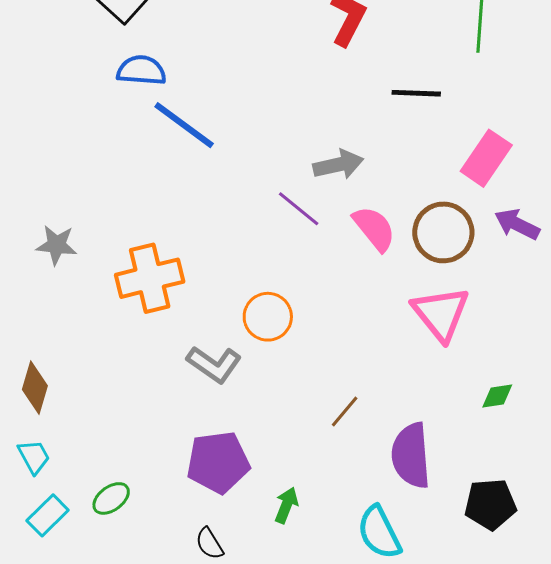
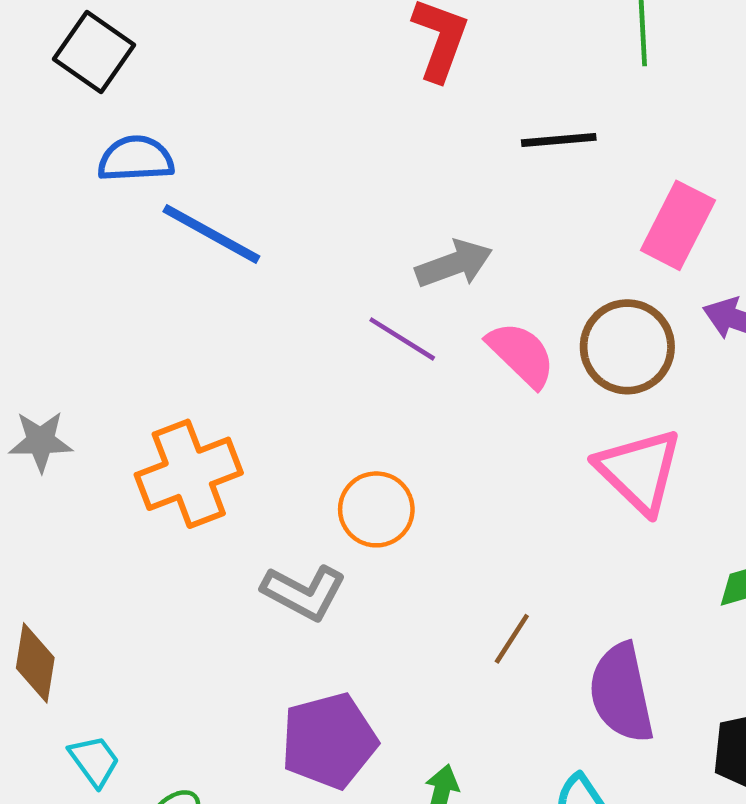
cyan trapezoid: (34, 457) -> (94, 761), moved

